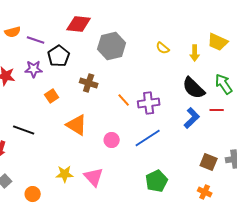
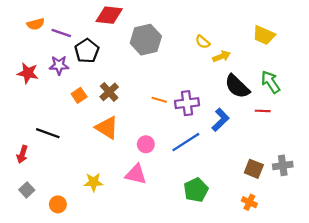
yellow arrow: (195, 53) -> (222, 56), moved, turned -112
brown cross: (89, 83) -> (109, 92), moved, turned 30
orange line: (124, 100) -> (159, 100), turned -32
blue L-shape: (192, 118) -> (220, 120), moved
pink triangle: (94, 177) -> (136, 174), moved, turned -35

